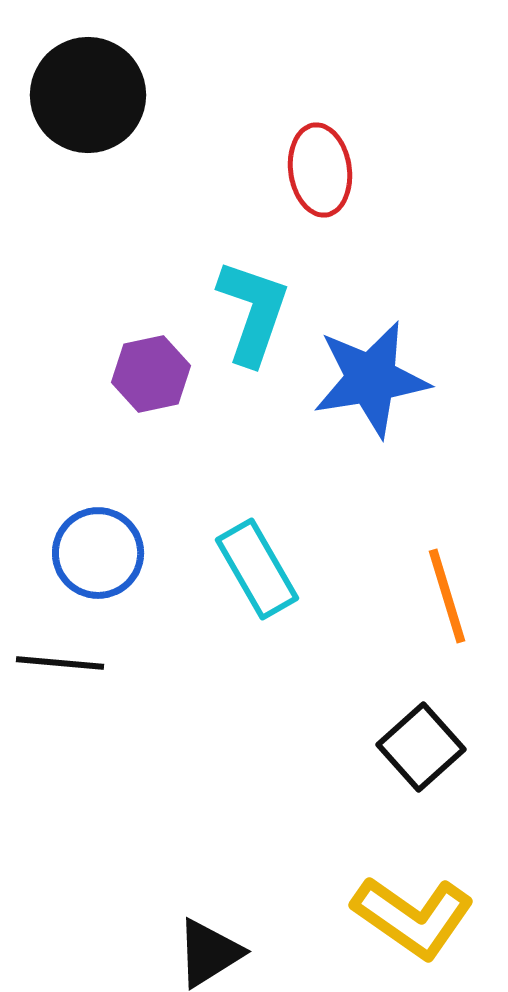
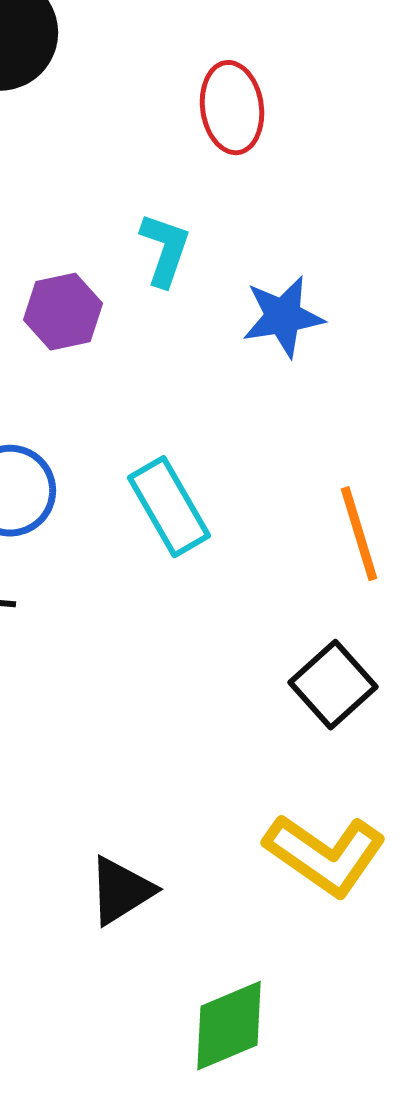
cyan L-shape: (253, 312) -> (165, 250), size x0.7
blue star: (371, 379) -> (283, 317), size x0.7

